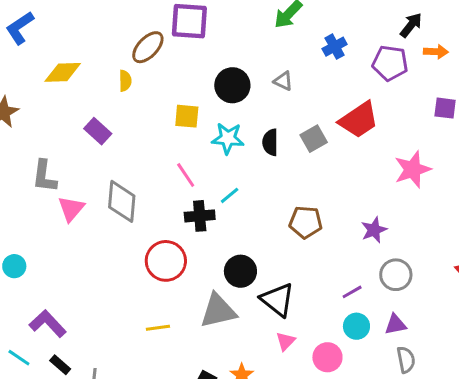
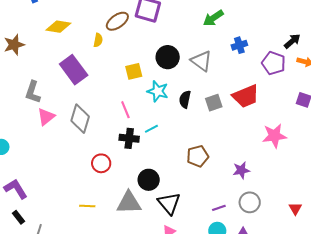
gray triangle: (283, 81) -> (201, 61), size x1.6
yellow square: (187, 116) -> (134, 71), turned -30
purple rectangle: (98, 131) -> (74, 70), size x1.6
brown pentagon: (306, 222) -> (198, 156), turned -30
red circle: (166, 261) -> (101, 163), size x0.7

